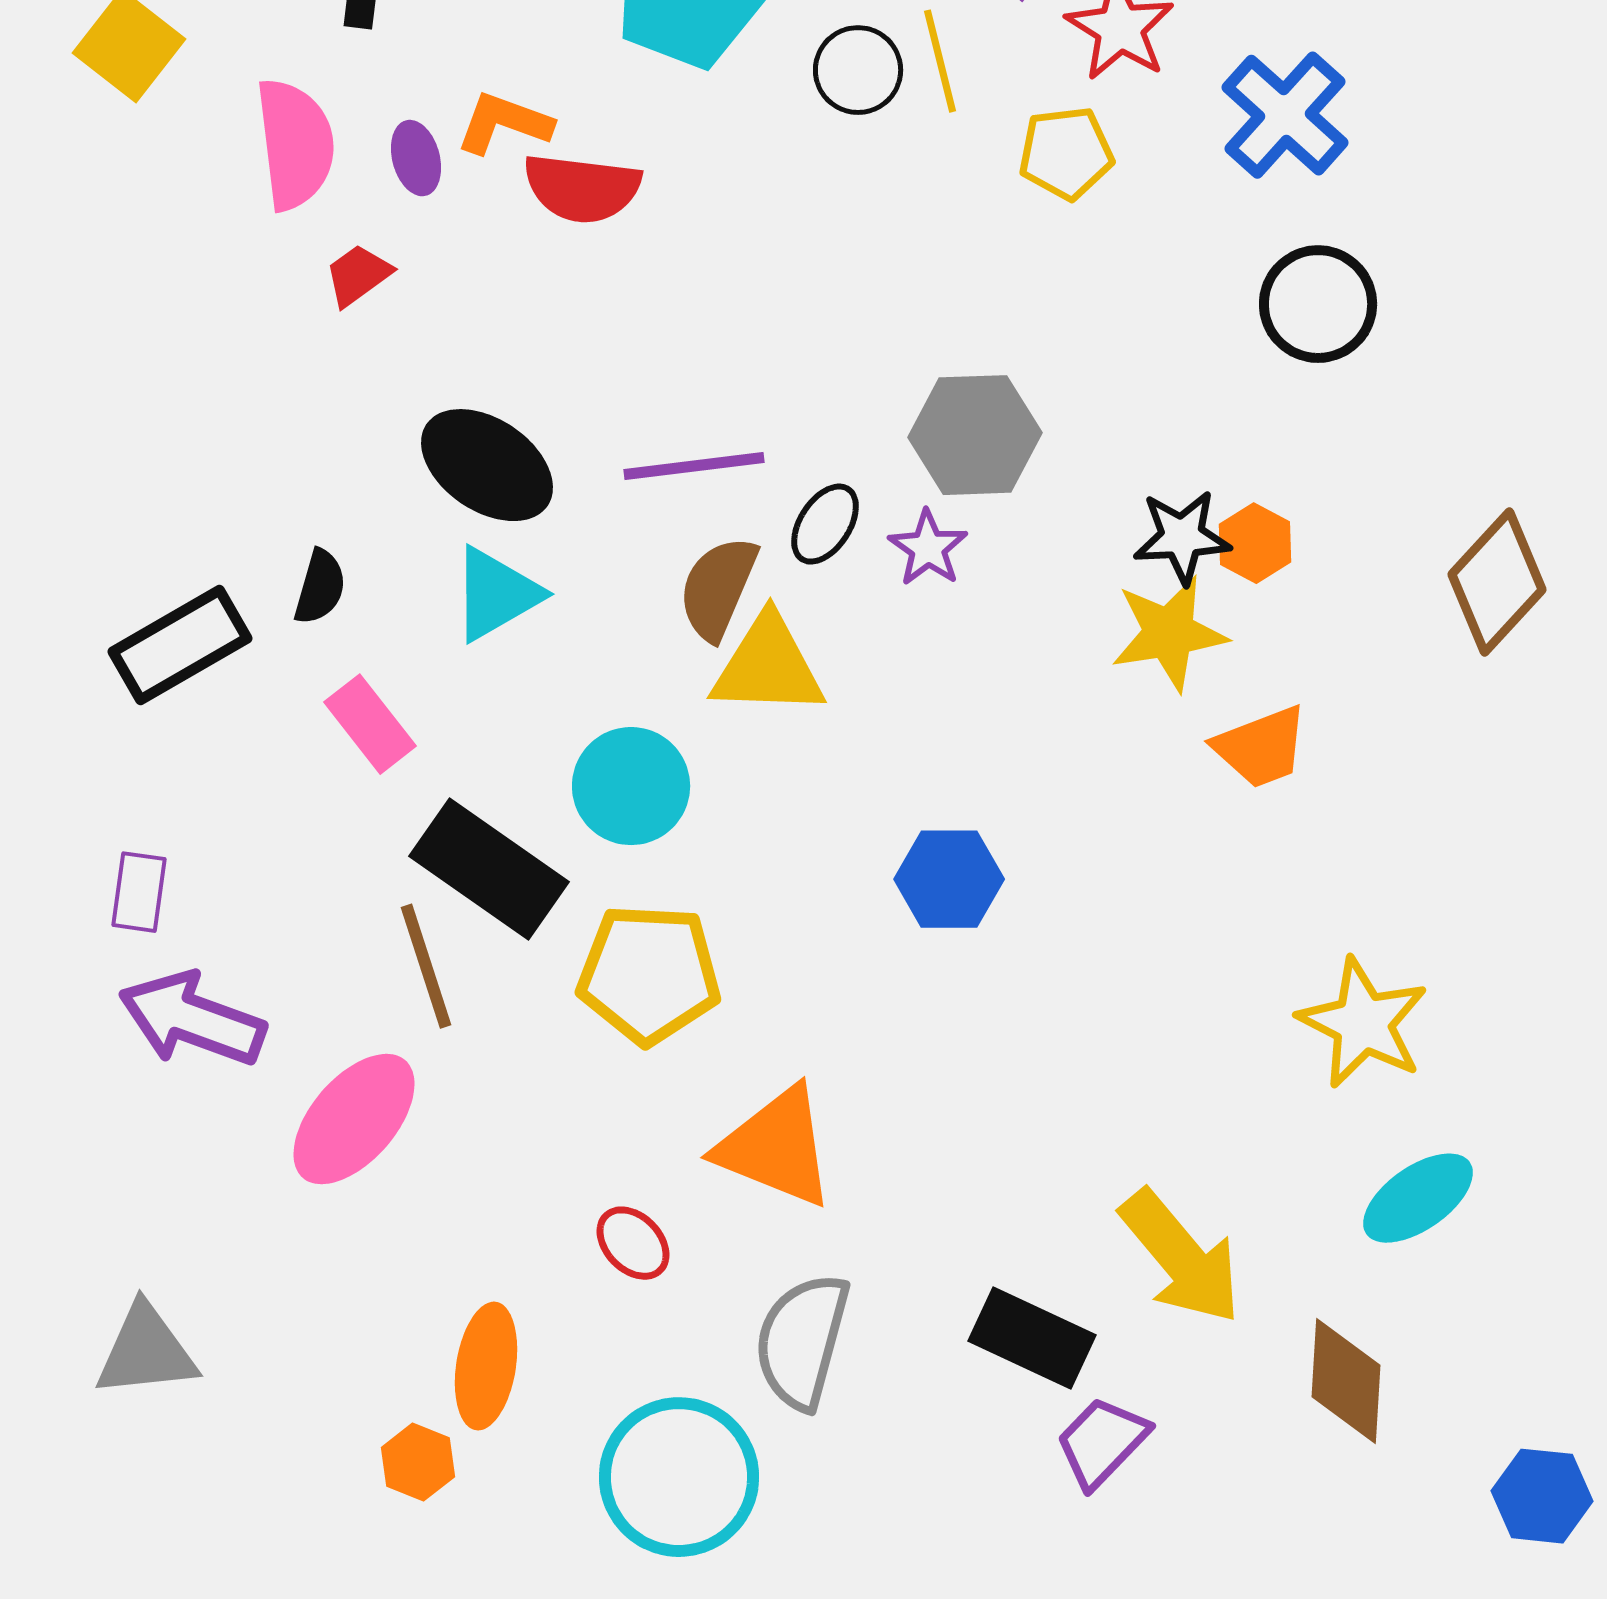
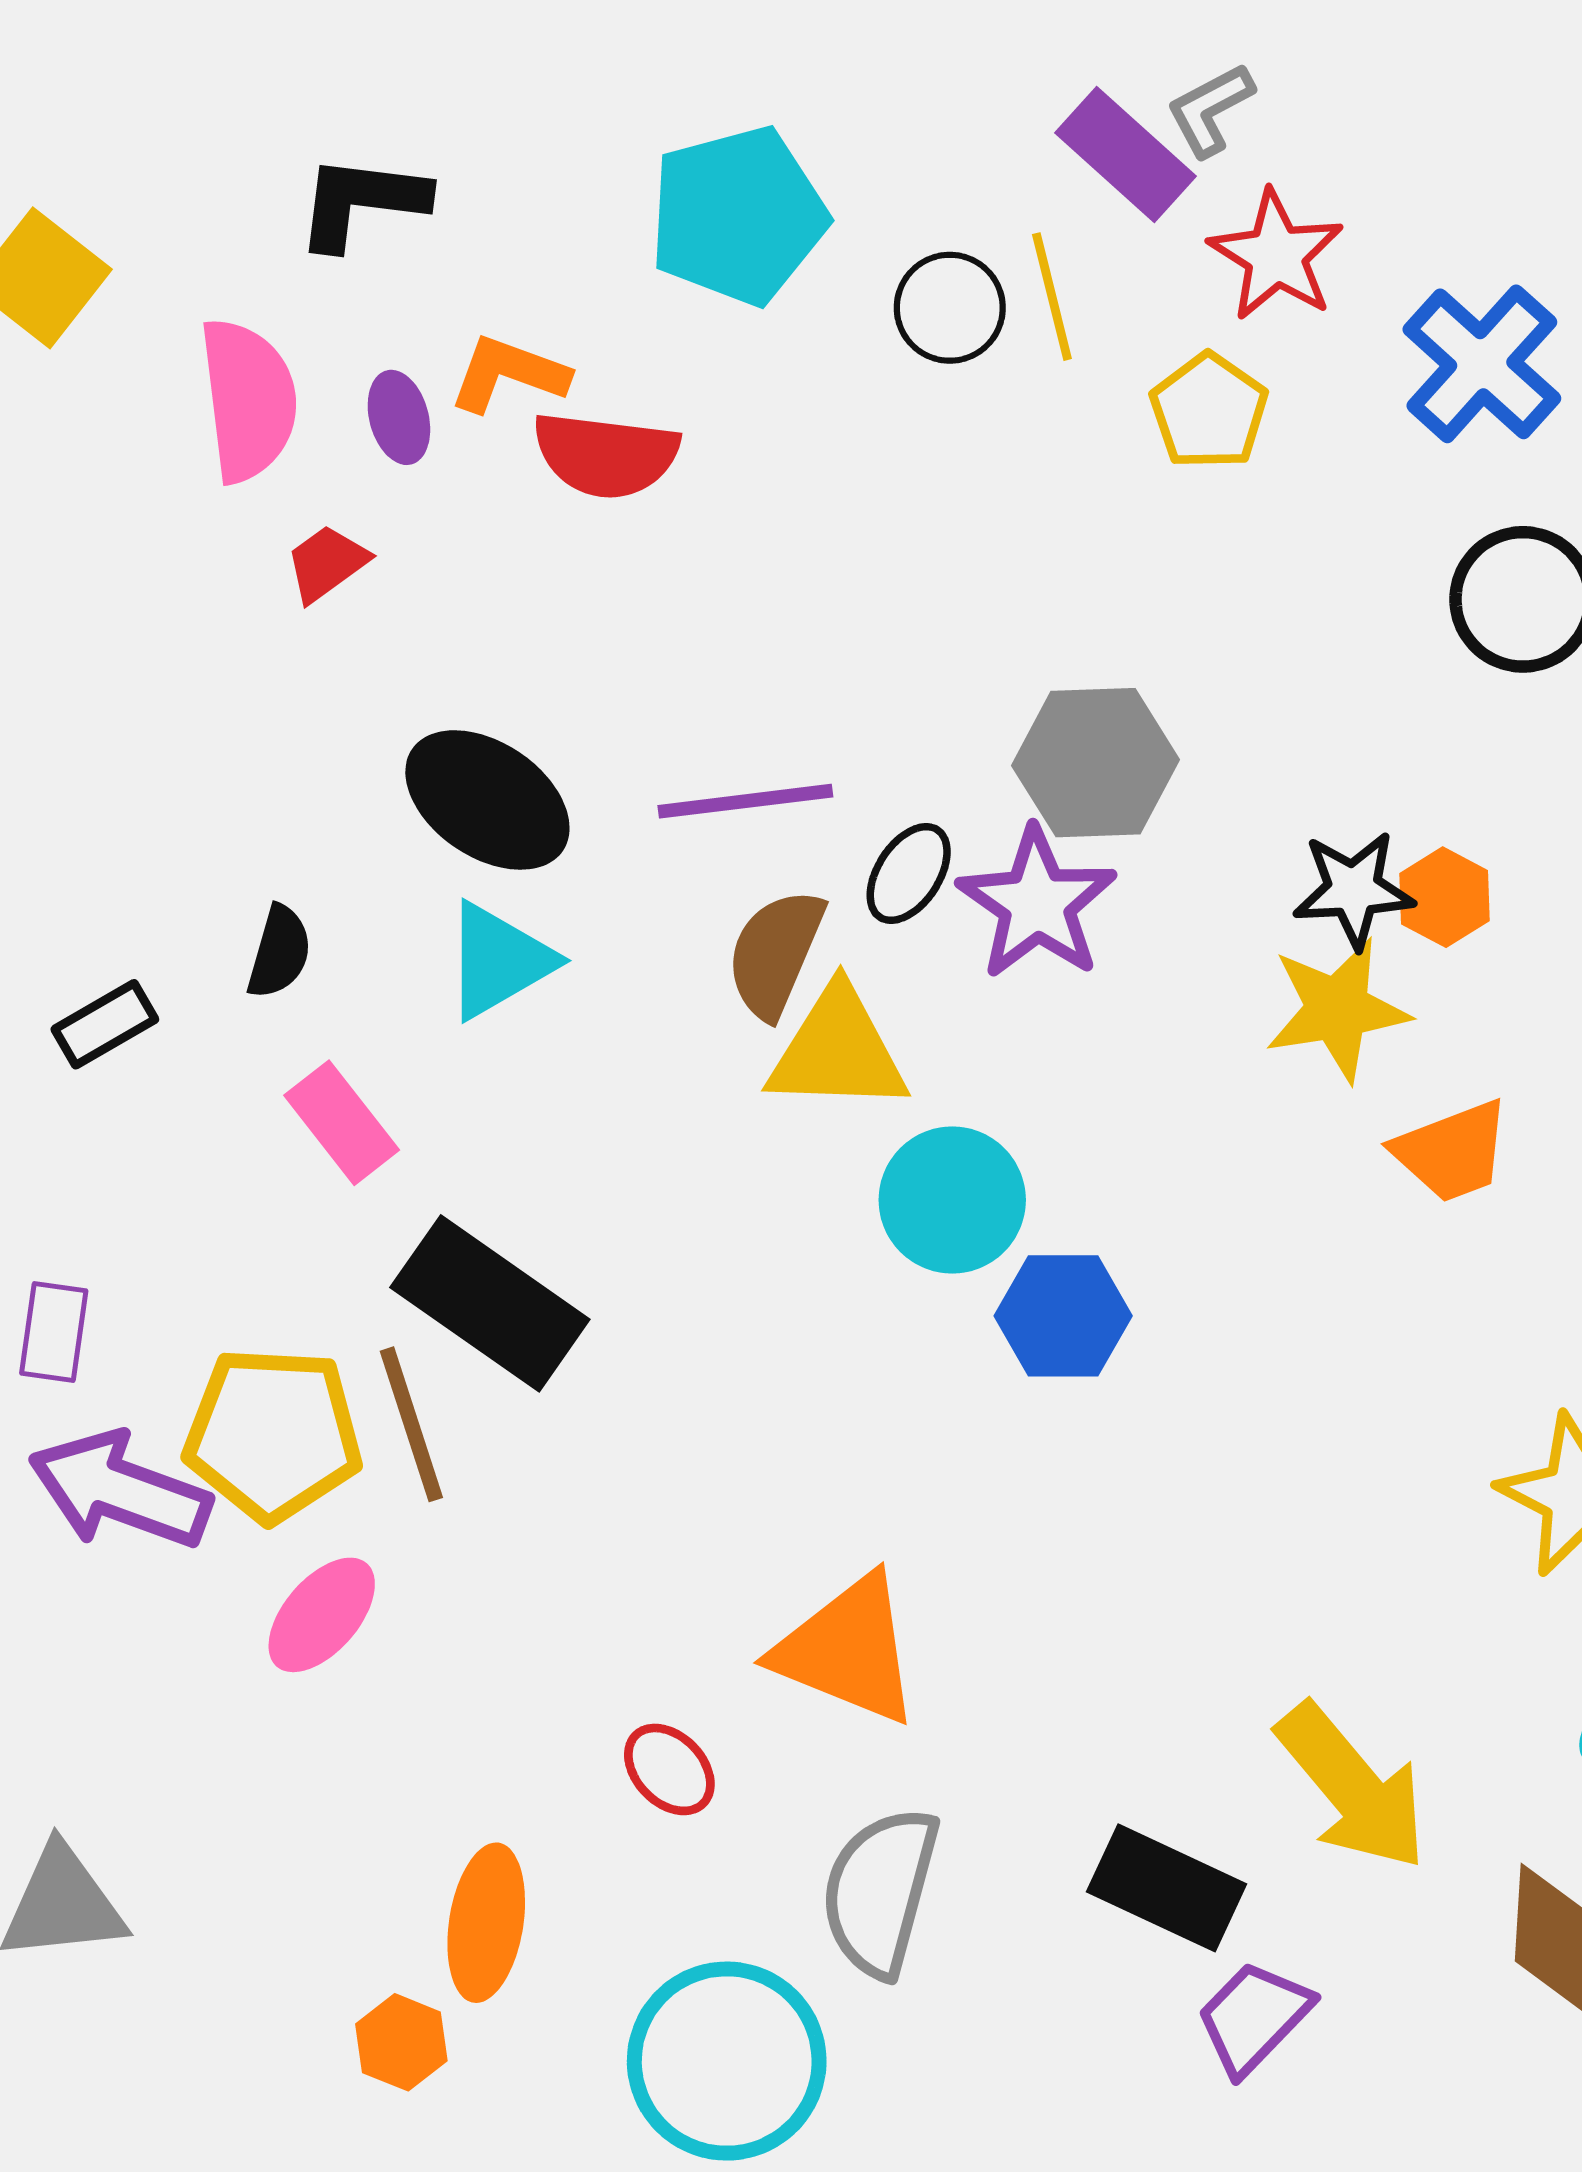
yellow pentagon: (1066, 153) -> (1209, 411), turned -30
purple star: (928, 548) -> (1037, 903), size x1.6
black rectangle: (180, 645) -> (105, 1024), size x0.6
cyan circle: (631, 786) -> (952, 1200), moved
yellow pentagon: (649, 974) -> (273, 1434), moved
pink ellipse: (354, 1119) -> (322, 1615), size x0.7

